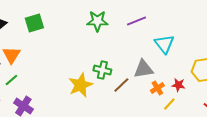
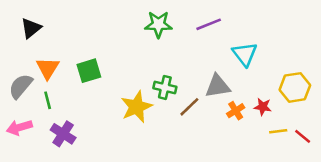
green square: (34, 23) -> (89, 71), moved
green line: (11, 80) -> (48, 100), turned -64
yellow line: (169, 104) -> (278, 131), moved, turned 40

